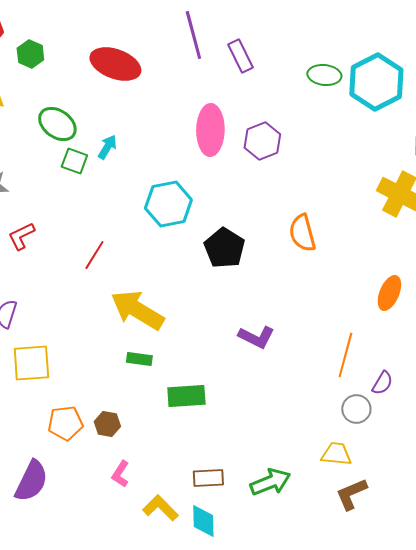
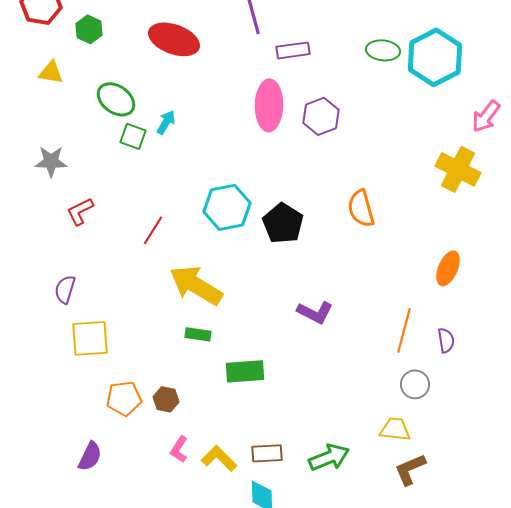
purple rectangle: (240, 56) -> (293, 50), moved, turned -72
cyan hexagon: (168, 204) -> (227, 207), moved
purple semicircle: (382, 383) -> (446, 340), moved, turned -40
purple semicircle: (31, 481) -> (90, 456), size x0.7
yellow L-shape: (160, 508) -> (219, 458), moved

